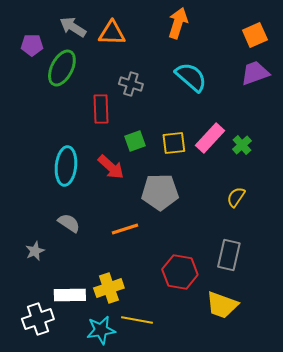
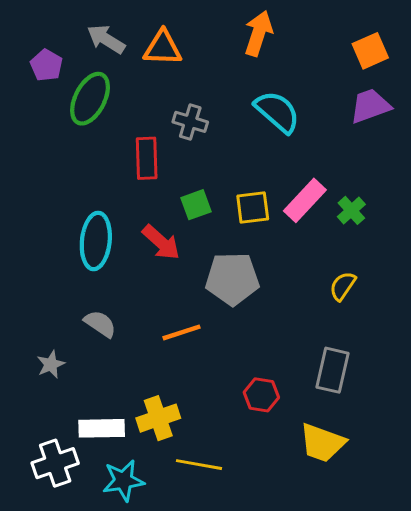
purple pentagon: (32, 45) -> (46, 65), turned 30
red hexagon: (180, 272) -> (261, 395), size x0.7
cyan star: (101, 330) -> (123, 481), moved

